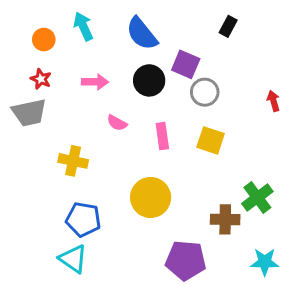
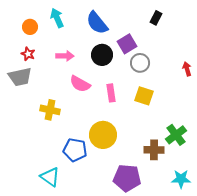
purple square: (186, 64) -> (127, 44), turned 36
pink semicircle: (117, 123) -> (80, 84), size x1.5
blue pentagon: (83, 219) -> (75, 150), moved

